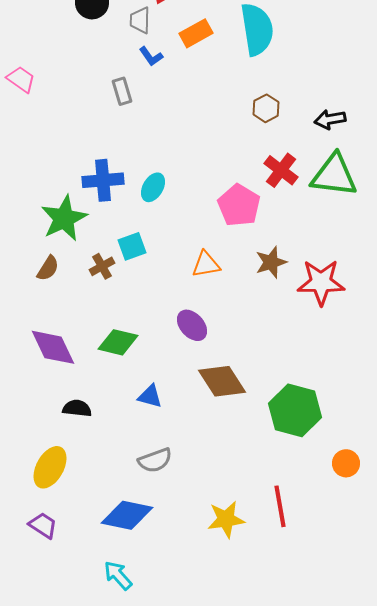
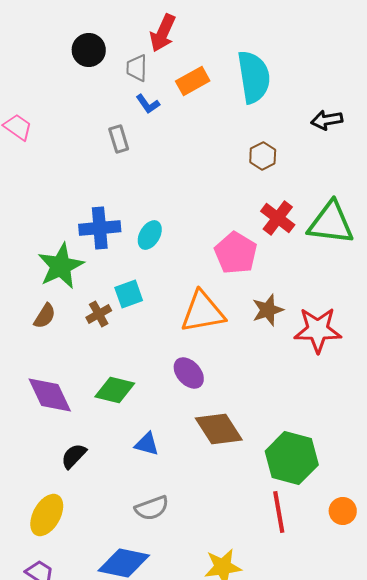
black arrow: (330, 119) -> (327, 120), moved
orange triangle: (206, 264) -> (203, 312), size x1.6
black semicircle: (77, 408) -> (74, 456), turned -52
red line: (280, 506) -> (279, 512), moved

